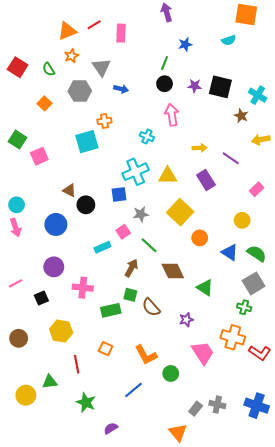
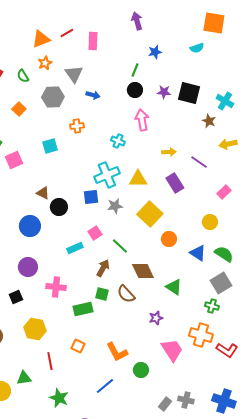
cyan square: (87, 142) -> (50, 146), moved, size x0.7
gray star: (141, 214) -> (115, 206), moved
brown semicircle: (151, 307) -> (126, 294), moved

